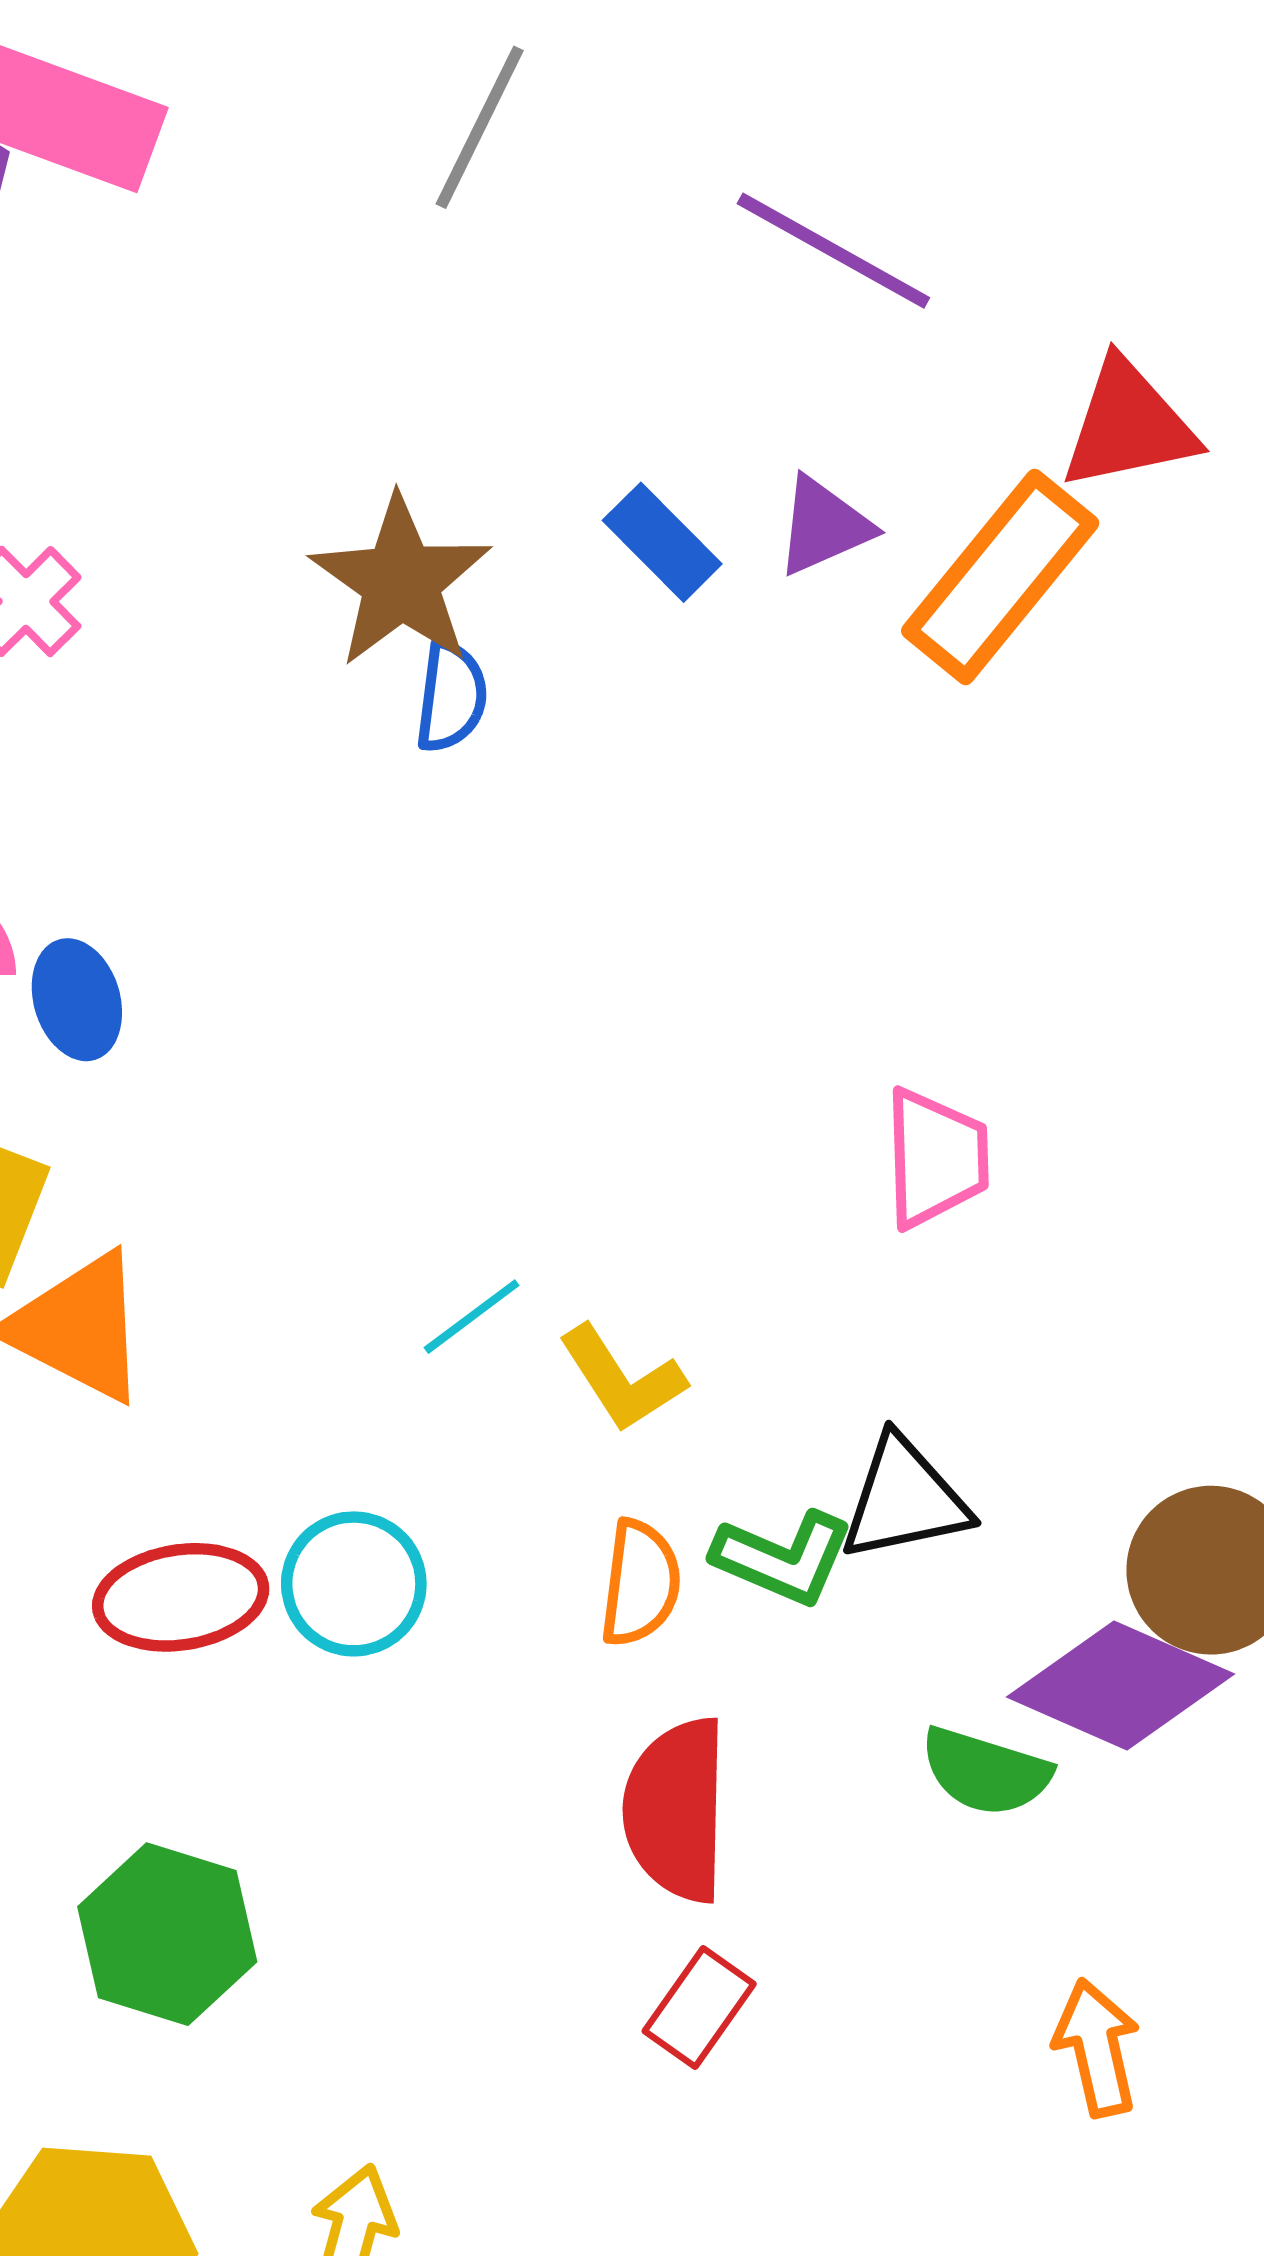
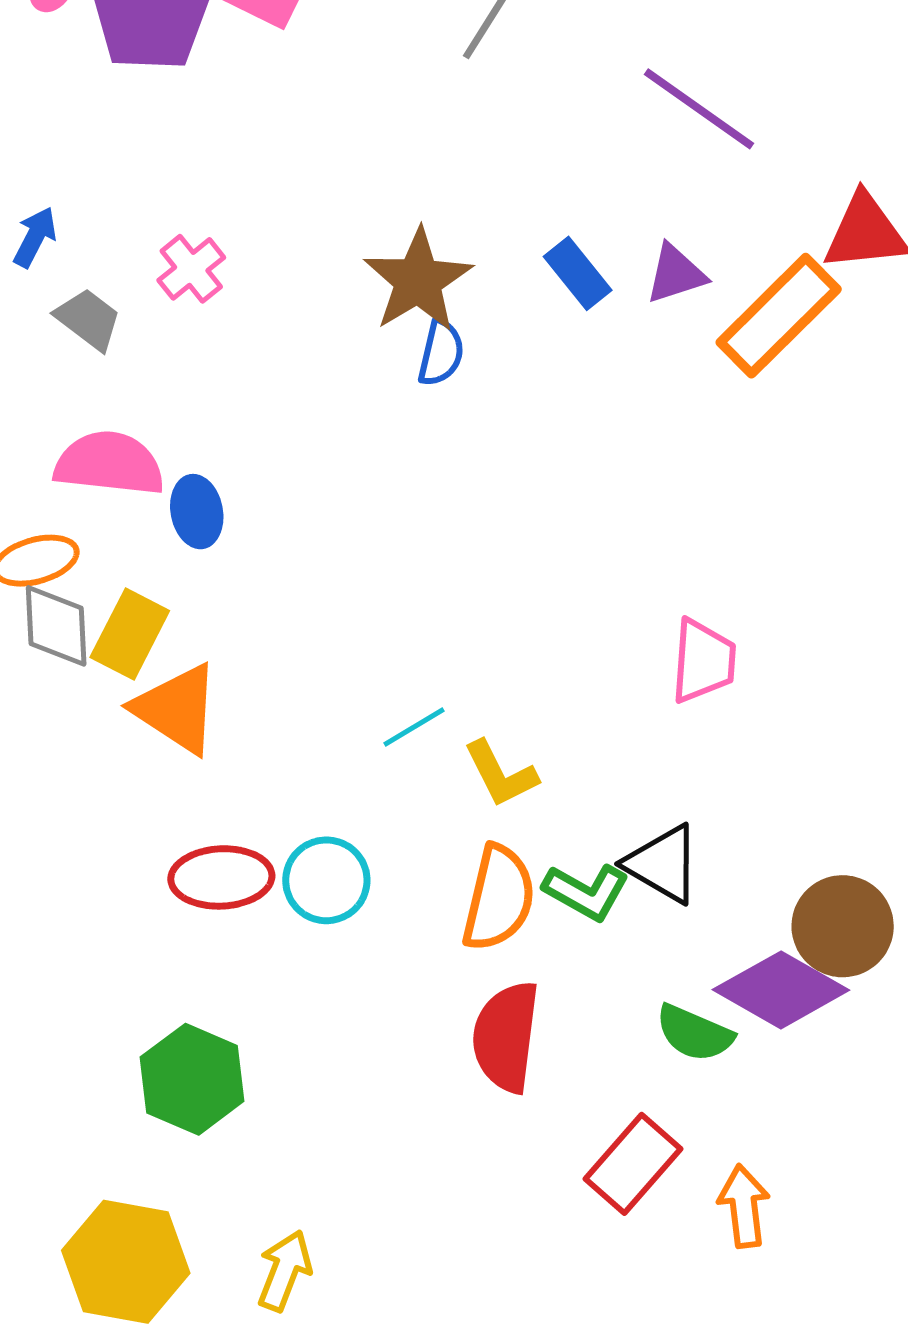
black triangle: (904, 1499) -> (663, 864), turned 36
orange semicircle: (640, 1583) -> (499, 898), size x1.4
red rectangle: (699, 2007) -> (633, 1164), moved, size x1.4

